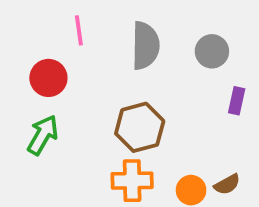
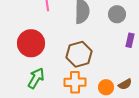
red circle: (48, 78) -> (31, 43), moved, size x1.4
green arrow: (43, 135) -> (36, 78), moved

